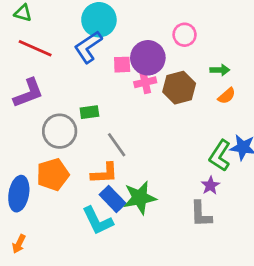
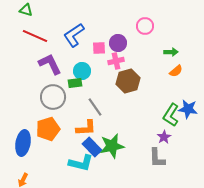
cyan circle: (99, 20) -> (82, 71), moved, size x0.7
purple circle: (148, 58) -> (118, 43), size x0.7
brown hexagon: (179, 88) -> (128, 81), moved
purple L-shape: (28, 93) -> (50, 64), moved, turned -95
cyan L-shape: (98, 221) -> (81, 163), turned -50

